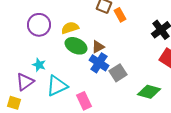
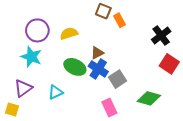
green ellipse: (76, 46) -> (75, 67), moved
cyan star: (39, 65) -> (31, 57), moved, size x1.5
cyan triangle: (57, 86) -> (56, 92), size x0.7
pink rectangle: (84, 101) -> (109, 107), moved

